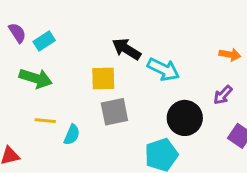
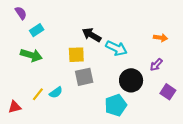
purple semicircle: (17, 33) -> (21, 13), moved
yellow line: (45, 121) -> (38, 94), moved, turned -56
cyan semicircle: (72, 135) -> (56, 92), turned 32

